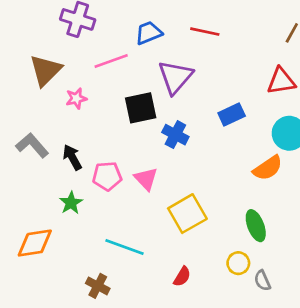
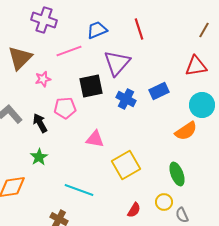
red line: (205, 32) -> (139, 29), turned 60
blue cross: (175, 135) -> (126, 99), moved
pink pentagon: (107, 176) -> (65, 108), moved
pink triangle: (146, 179) -> (95, 139), turned -36
red semicircle: (182, 277) -> (134, 210), moved

